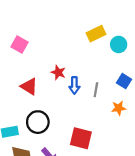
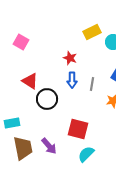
red star: (58, 72) -> (70, 58), moved
black circle: (38, 122) -> (47, 99), moved

